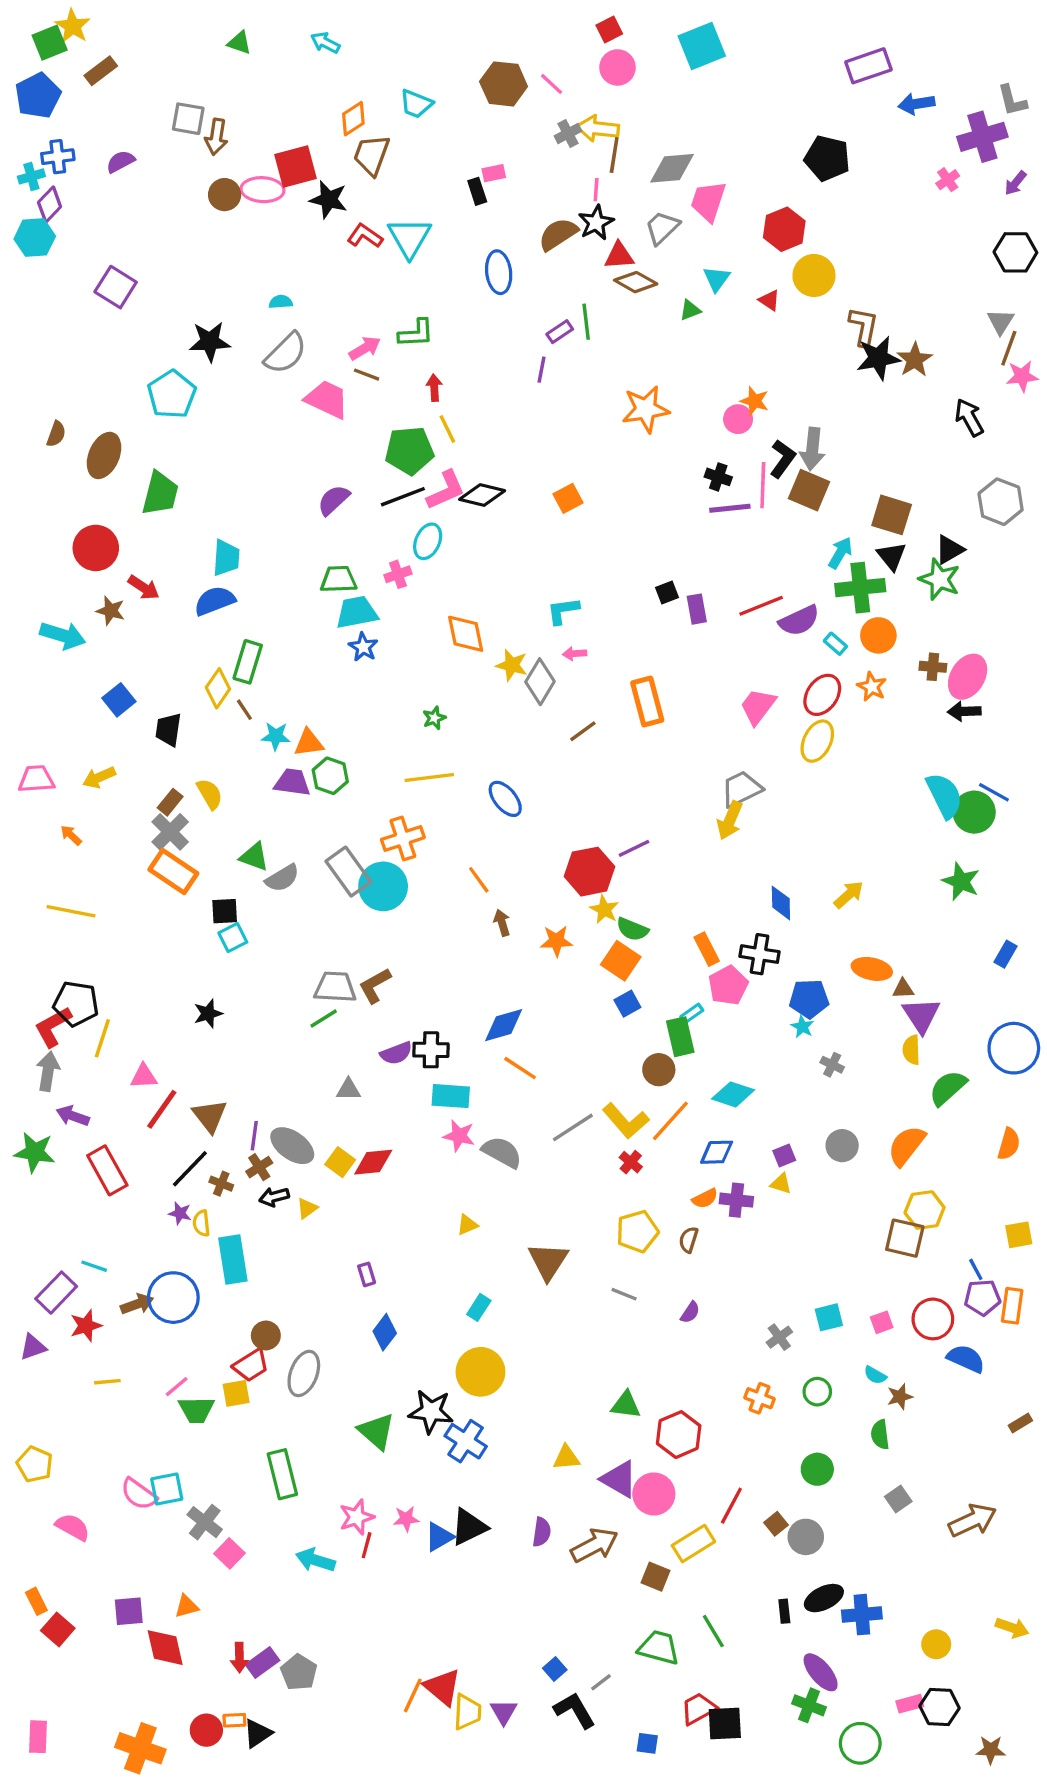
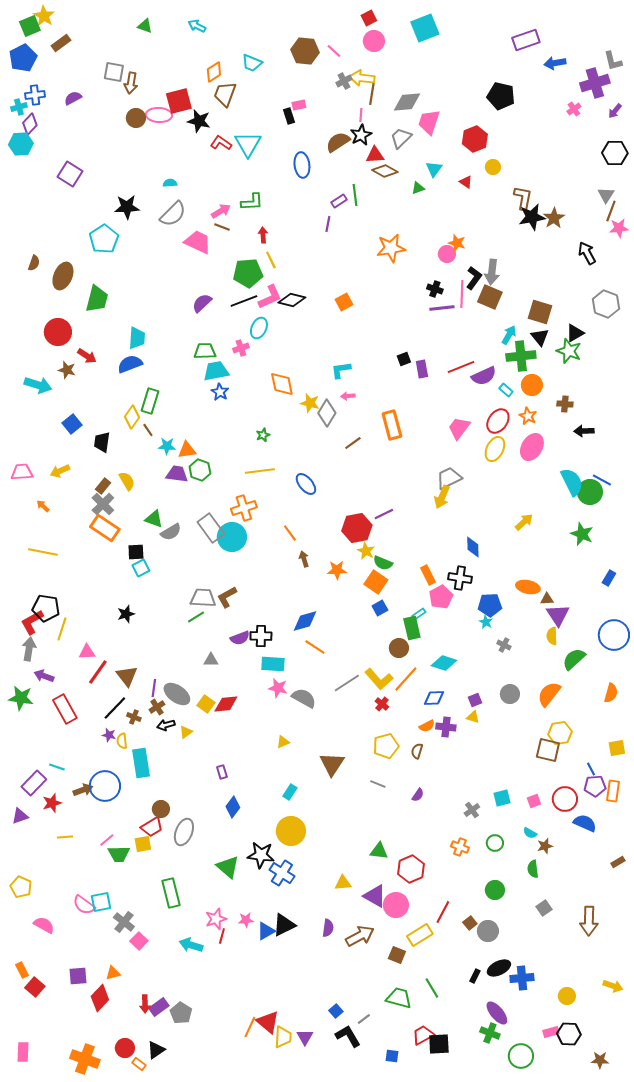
yellow circle: (814, 275) -> (493, 167), size x0.6
pink ellipse: (968, 677) -> (532, 447), moved
yellow arrow: (849, 895) -> (524, 522), moved
brown arrow: (973, 1520) -> (589, 921), turned 116
black rectangle: (784, 1611) -> (475, 976), turned 32
red diamond: (165, 1648) -> (100, 998), turned 56
orange rectangle: (234, 1720) -> (139, 1064), moved, turned 40

